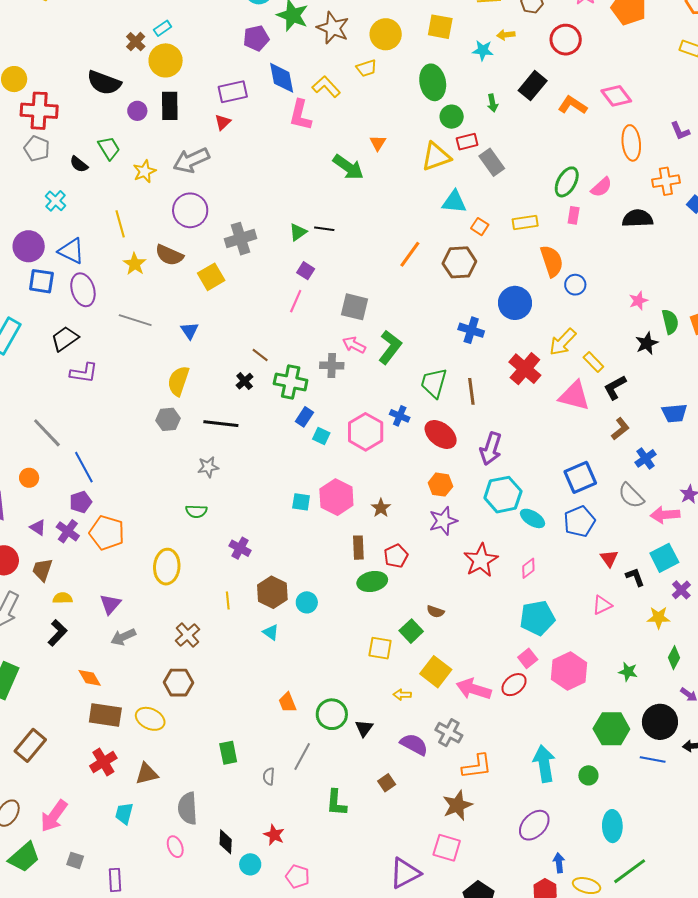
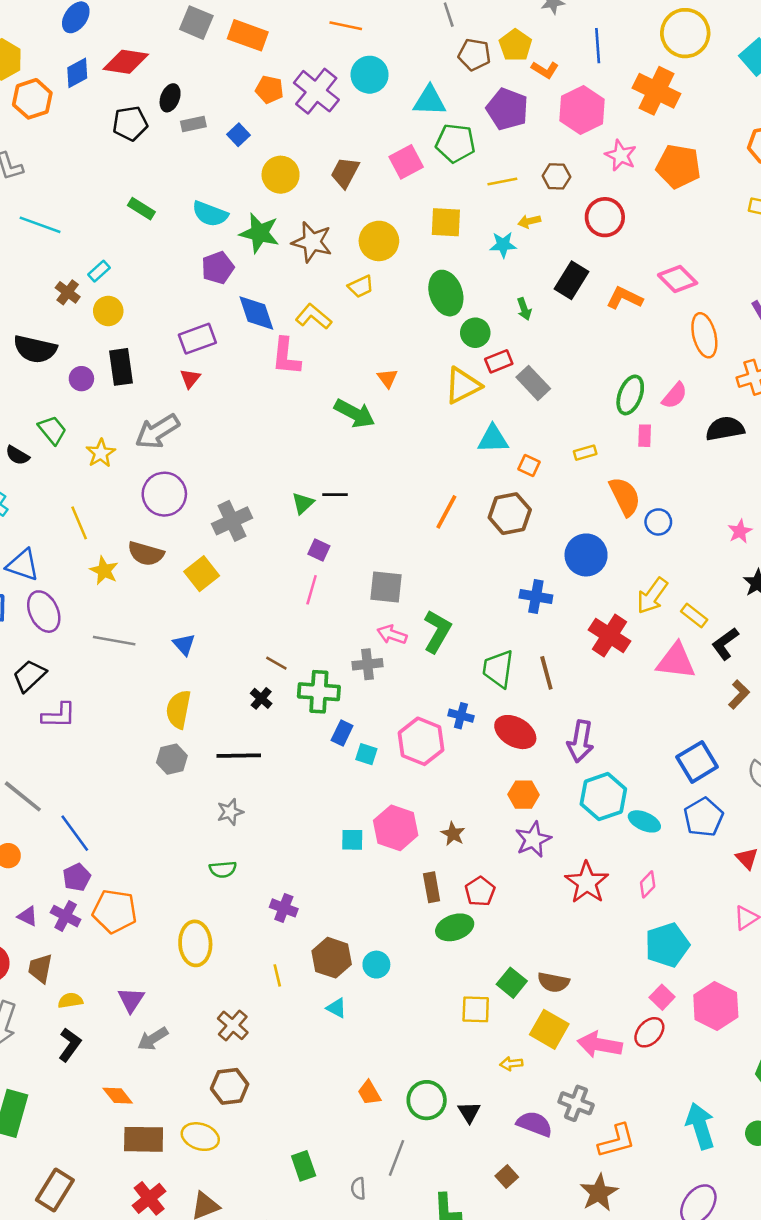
yellow circle: (166, 60) -> (108, 311), size x0.7
yellow rectangle: (525, 222) -> (585, 453), size x0.7
brown semicircle: (435, 612) -> (553, 982), moved, size x1.4

